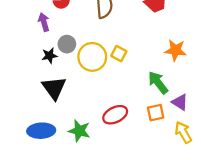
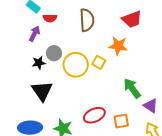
purple arrow: (44, 22) -> (34, 34), turned 42
orange star: (175, 50) -> (118, 46), moved
orange square: (156, 113) -> (121, 121), moved

